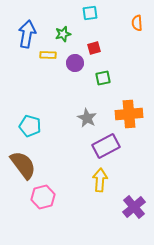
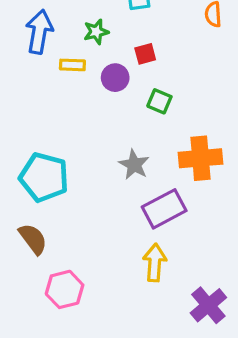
green square: (103, 78) -> (159, 101), turned 35
cyan pentagon: (30, 126) -> (44, 177), size x1.4
brown semicircle: (23, 165) -> (33, 239), size x0.7

